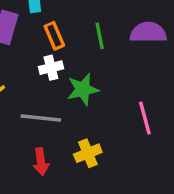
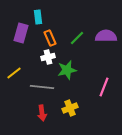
green line: (100, 36) -> (77, 38), turned 56
pink line: (145, 118) -> (104, 87), turned 36

